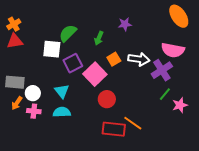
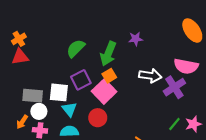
green arrow: (99, 38) -> (108, 54), size x1.6
white square: (52, 49) -> (59, 92), moved
orange square: (114, 59) -> (109, 76), moved
gray rectangle: (15, 82) -> (33, 96), moved
green line: (165, 94) -> (174, 124), moved
red circle: (107, 99) -> (98, 118), moved

